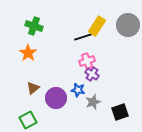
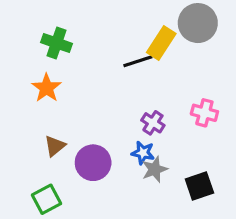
gray circle: (128, 25) -> (198, 23), moved
pink cross: (87, 61) -> (204, 113), moved, turned 35
blue star: (78, 90) -> (143, 153), moved

